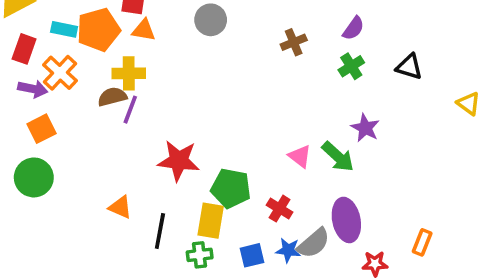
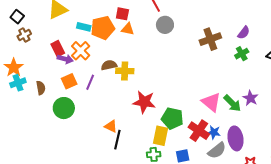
brown cross: (294, 42) -> (210, 39), size x1.5
red rectangle: (24, 49) -> (58, 49), moved, turned -49
yellow cross: (129, 73) -> (125, 71), moved
purple line: (130, 110) -> (90, 82), moved
purple star: (365, 128) -> (251, 98), moved
pink triangle: (300, 156) -> (211, 102), size x1.5
red cross: (280, 209) -> (199, 131), size x1.5
black line: (160, 231) -> (117, 140), moved
blue star: (288, 250) -> (214, 132), moved

